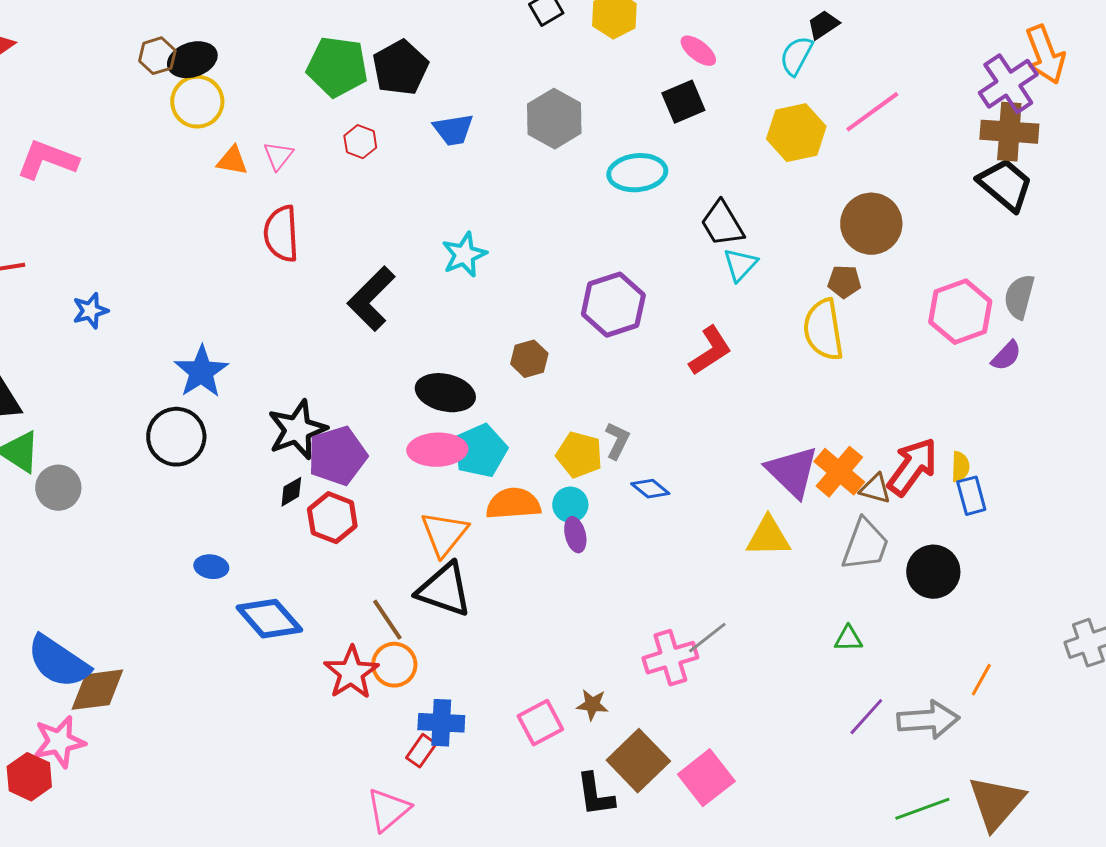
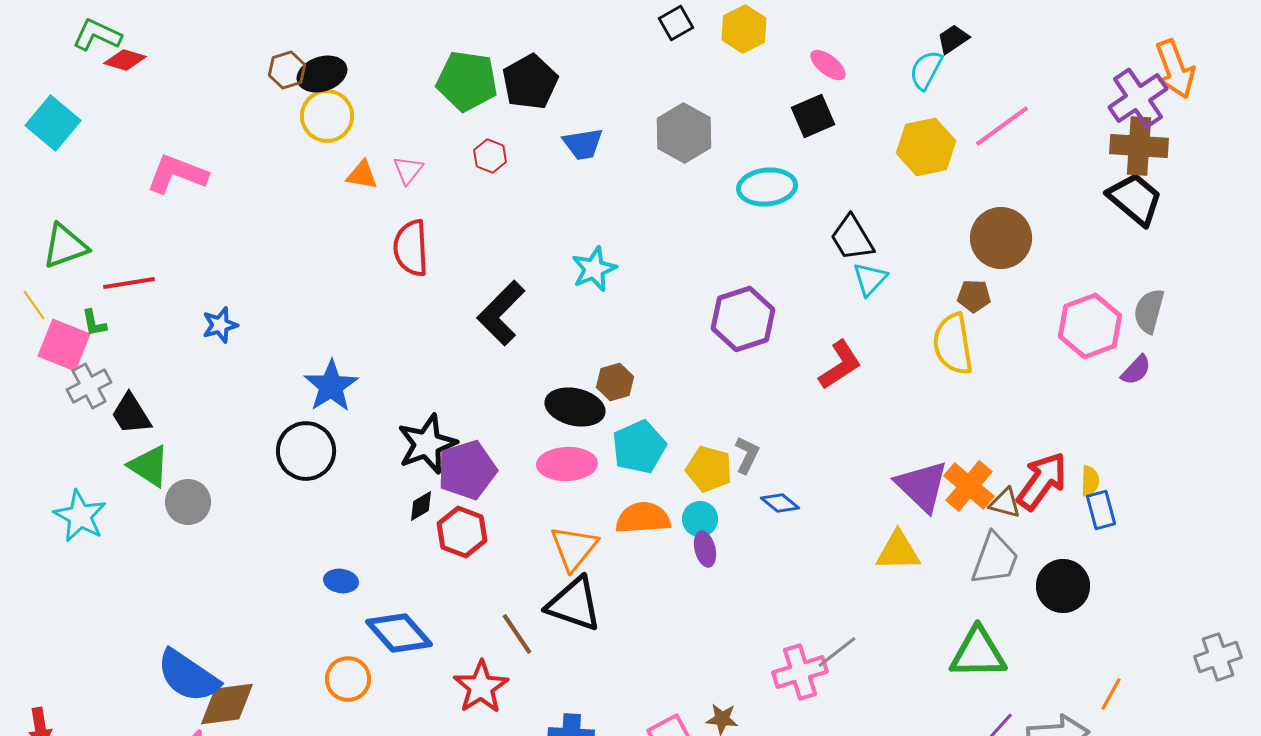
brown hexagon: (529, 359) -> (615, 382), moved
cyan pentagon: (480, 451) -> (639, 447), moved
green triangle: (848, 639) -> (978, 653), size x2.0
orange circle: (394, 665) -> (348, 679), moved

